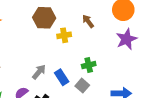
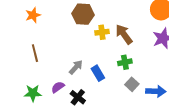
brown arrow: (88, 21) -> (124, 34), moved, size x1.5
gray square: (82, 86) -> (132, 84), moved

